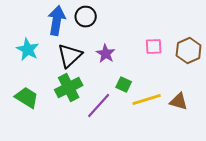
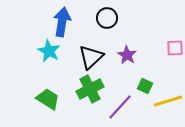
blue arrow: (57, 21) -> (62, 22), moved

